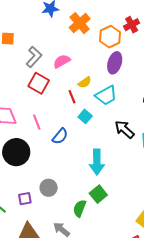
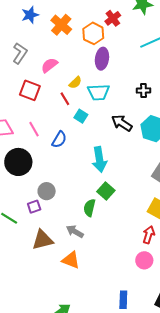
gray L-shape: (34, 57) -> (20, 53), moved
cyan trapezoid: (106, 95) -> (98, 92), turned 35
gray circle: (49, 188) -> (47, 191), moved

